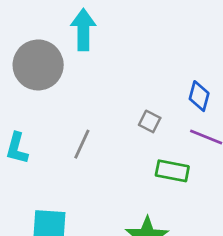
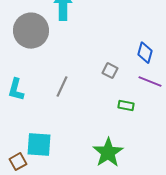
green rectangle: (172, 171) -> (126, 106), size x0.7

